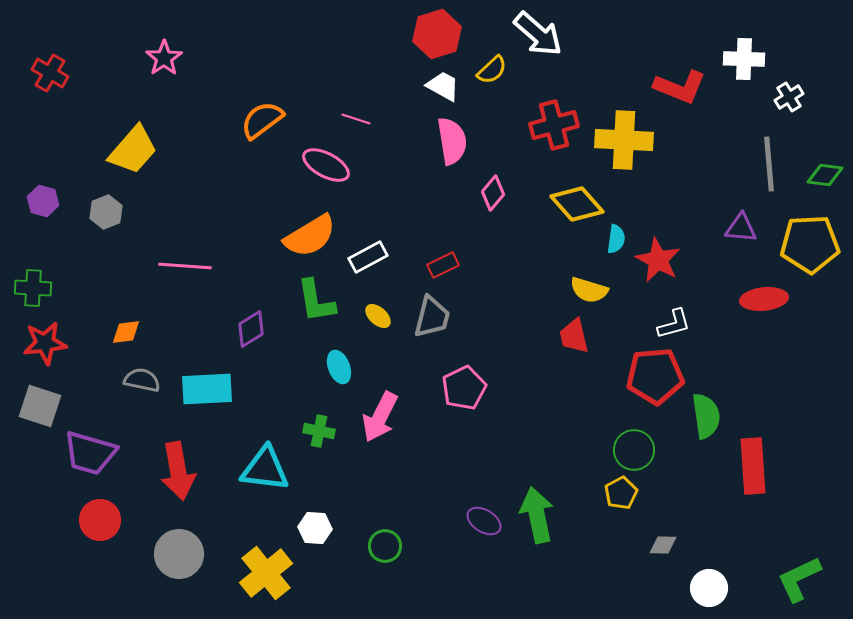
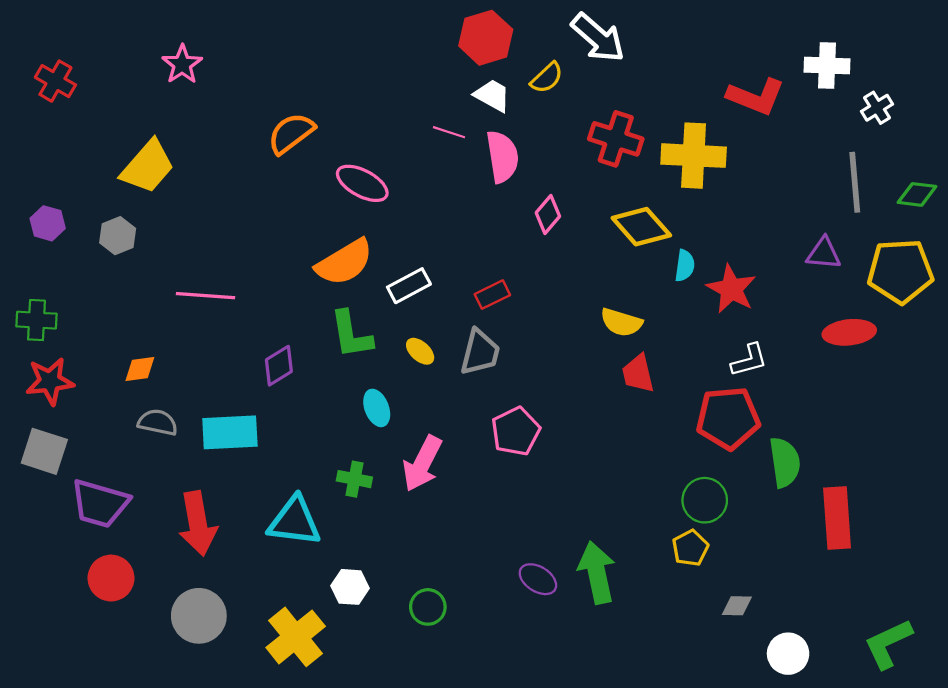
pink line: (356, 119) -> (449, 132), moved
red cross: (554, 125) -> (616, 139), turned 33
yellow semicircle: (589, 290) -> (621, 322), moved

